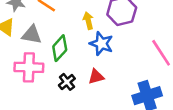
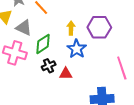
black cross: (67, 82) -> (49, 66), moved

